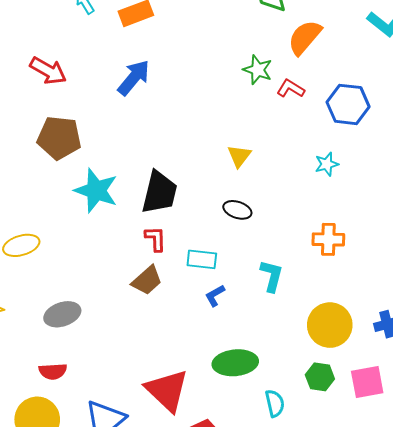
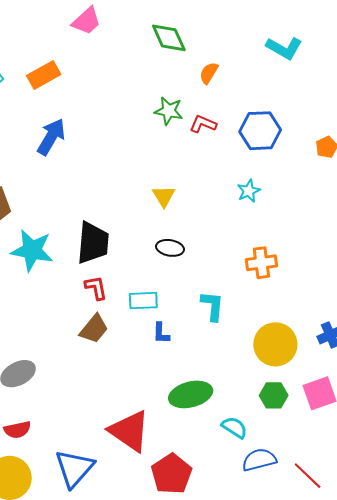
orange semicircle: (305, 37) -> (209, 73), size x0.6
blue L-shape: (215, 296) -> (161, 333), turned -50
cyan semicircle: (275, 403) -> (234, 427), turned -36

